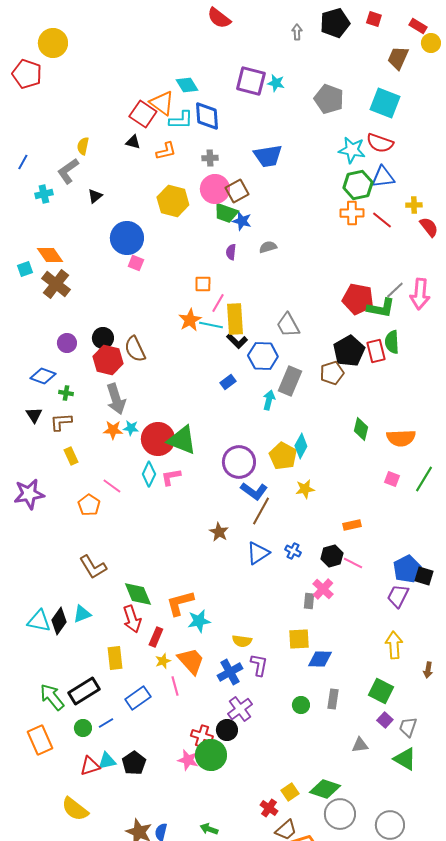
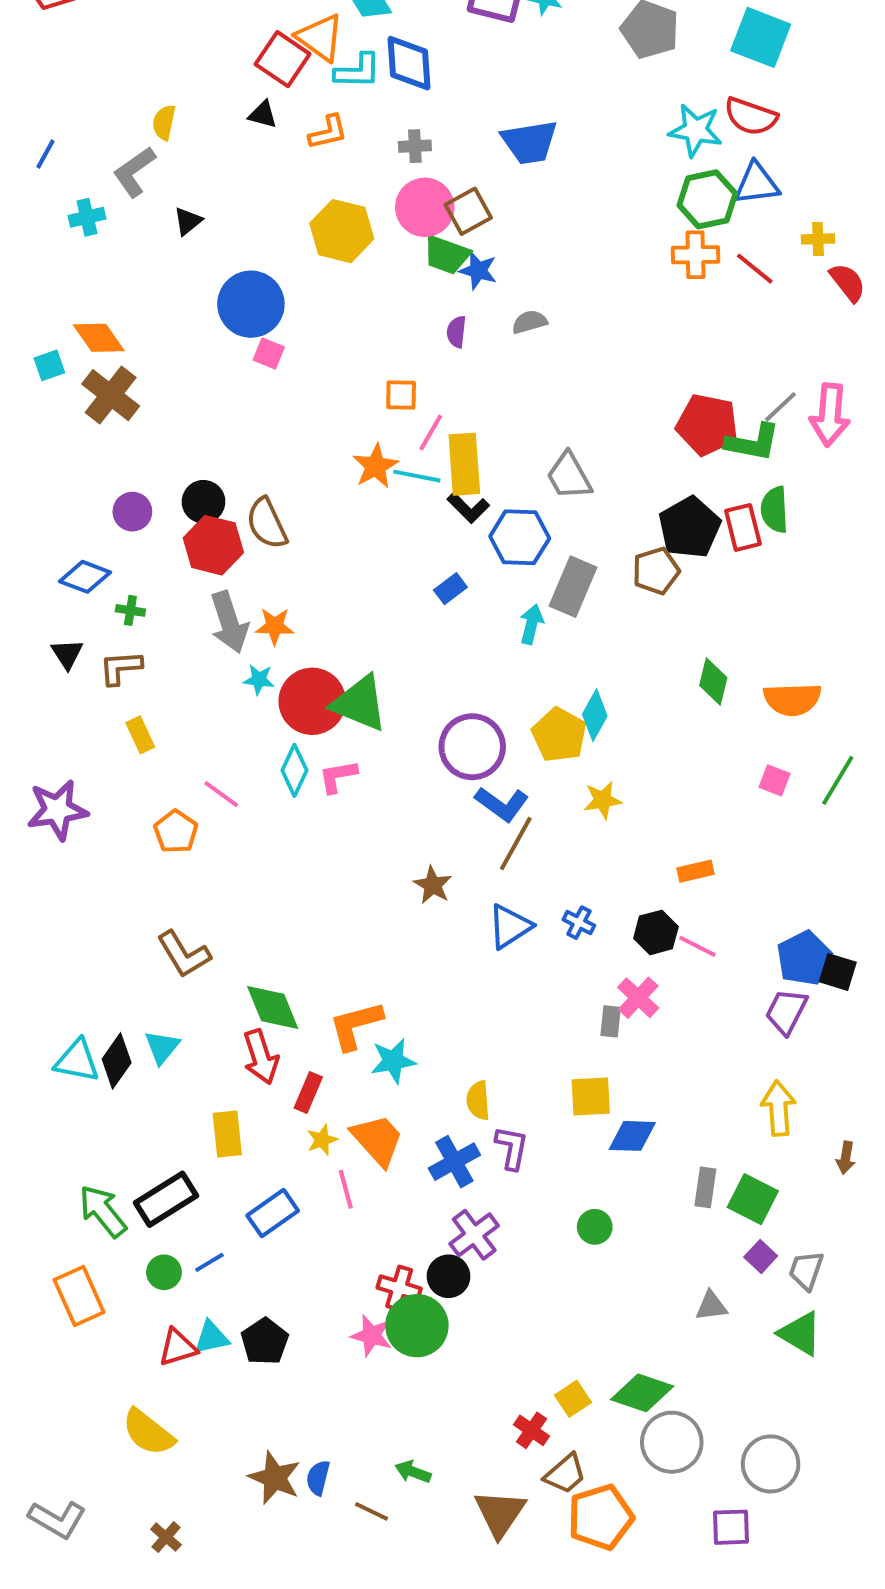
orange star: (113, 430) -> (275, 626), moved
cyan triangle: (82, 614) -> (162, 1047), turned -30
yellow semicircle: (242, 641) -> (478, 1100), turned 78
gray rectangle: (333, 699) -> (705, 1187), moved

